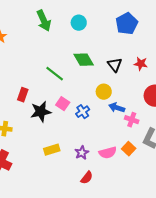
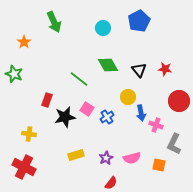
green arrow: (44, 21) -> (54, 22), moved
blue pentagon: (127, 24) -> (139, 21), moved
blue arrow: (117, 108) -> (141, 113), turned -119
orange square: (129, 149) -> (159, 165), moved, turned -32

